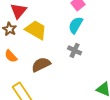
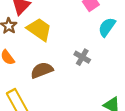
cyan semicircle: (76, 25) -> (107, 27), moved

